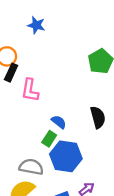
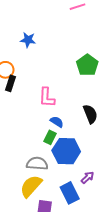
pink L-shape: (30, 90) -> (47, 97), moved

